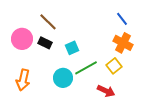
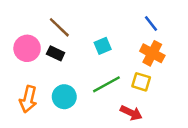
cyan square: (72, 48) -> (103, 46), moved
yellow square: (114, 66) -> (141, 82), turned -35
cyan circle: (63, 78) -> (64, 97), moved

